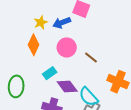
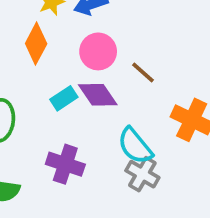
purple diamond: (67, 86) -> (98, 95), moved

